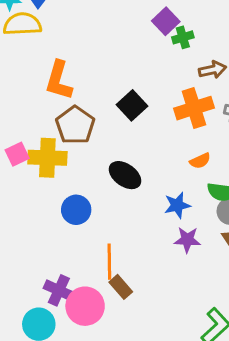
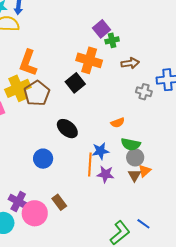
orange cross: (194, 108) -> (89, 60), moved, turned 30
yellow cross: (47, 158) -> (18, 88), moved, turned -30
blue circle: (76, 210) -> (43, 159), moved
orange line: (109, 262) -> (90, 165), moved

